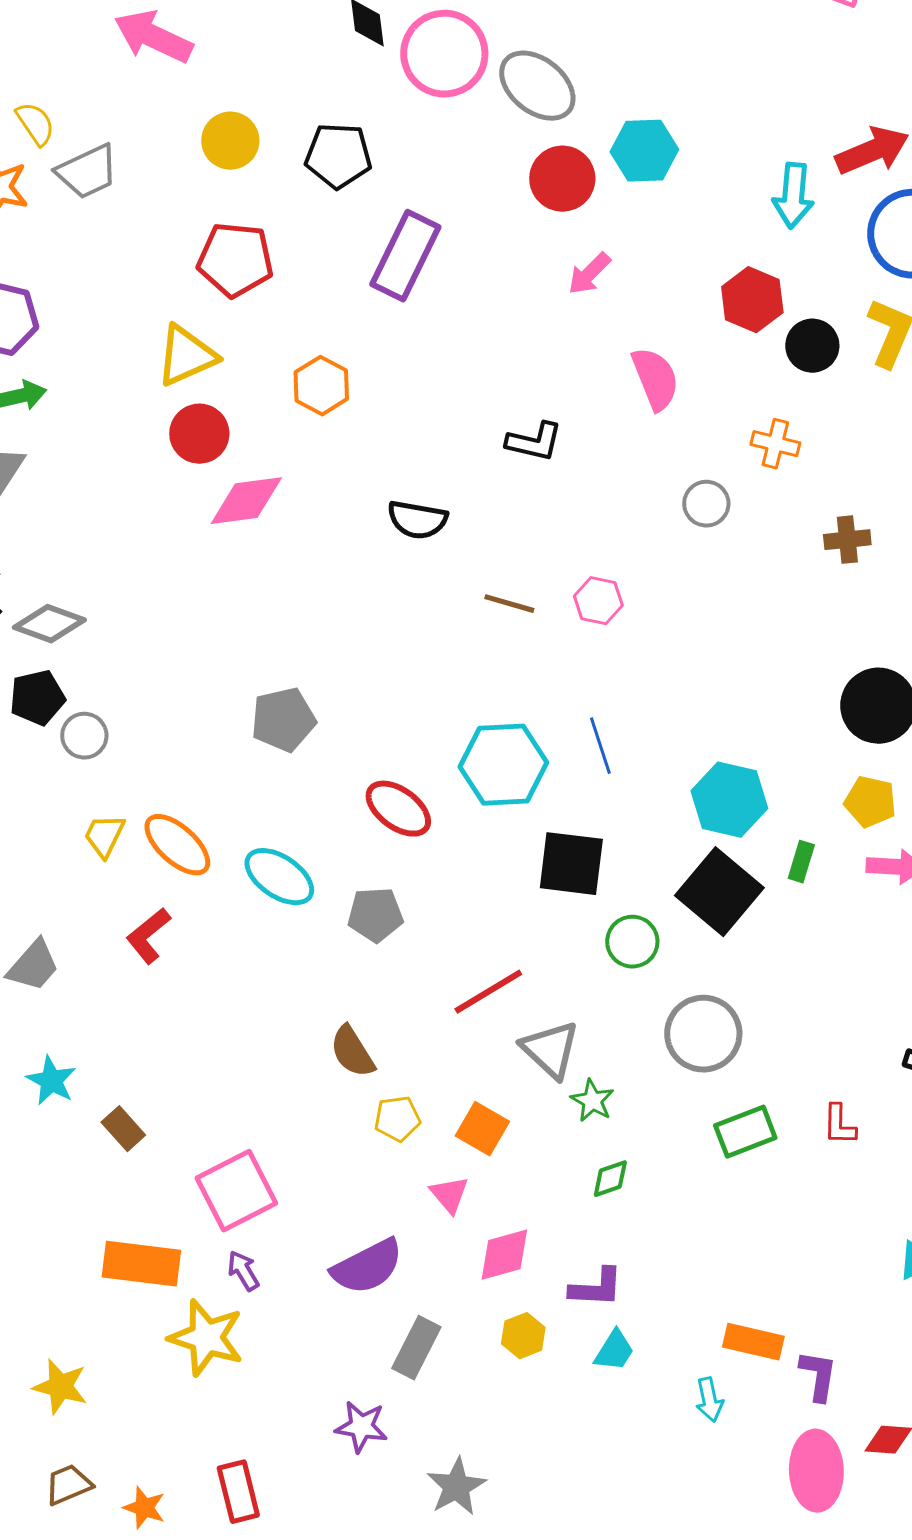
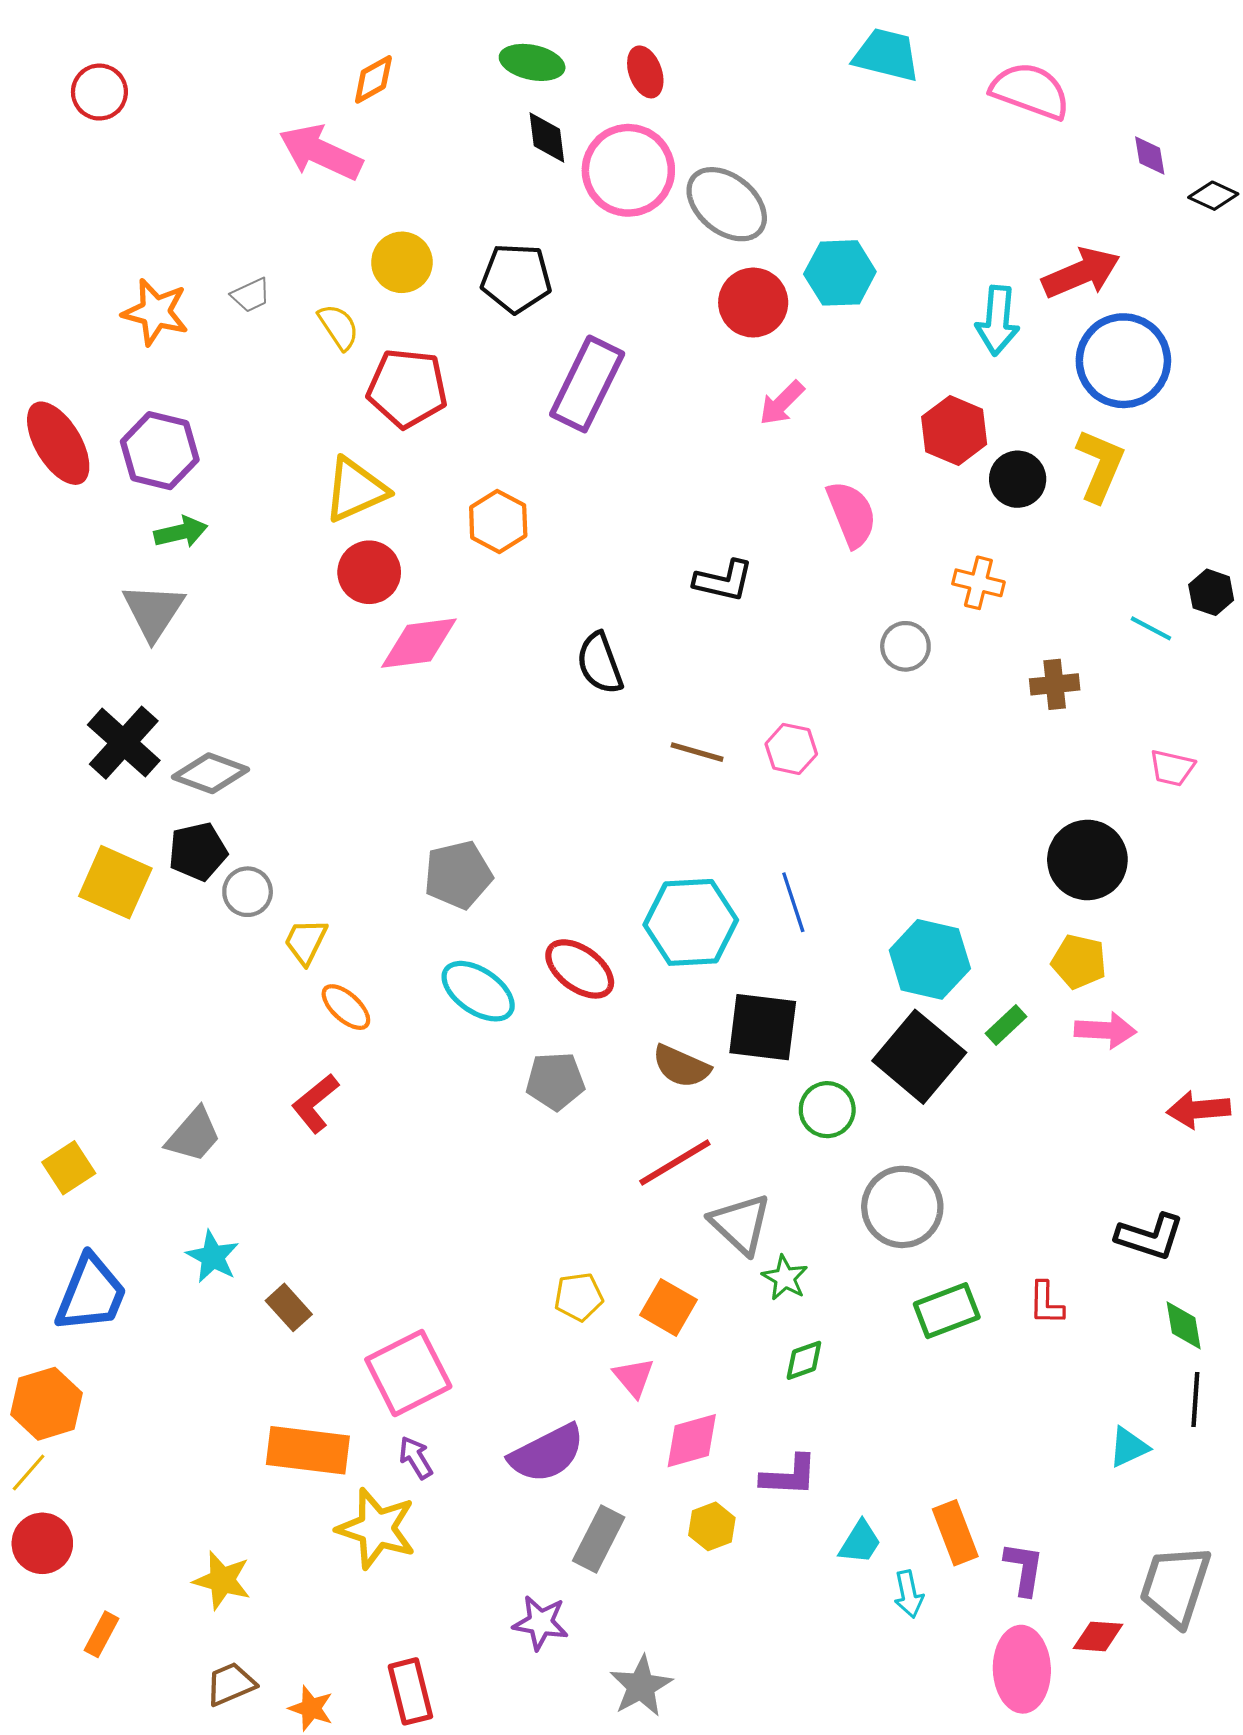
yellow semicircle: (35, 124) -> (338, 327), moved
gray trapezoid: (87, 172) -> (251, 295), size x0.6
black semicircle: (417, 520) -> (600, 663), turned 60
yellow trapezoid: (104, 836) -> (306, 941), moved
orange ellipse: (177, 845) -> (346, 1007), size x0.7
green rectangle: (801, 862) -> (1006, 1025), turned 30
cyan ellipse: (279, 877) -> (478, 991), moved
brown semicircle: (352, 1052) -> (681, 1066), moved, turned -34
orange rectangle: (753, 1342) -> (955, 1533), turned 56
cyan trapezoid: (614, 1351) -> (860, 1542), moved

